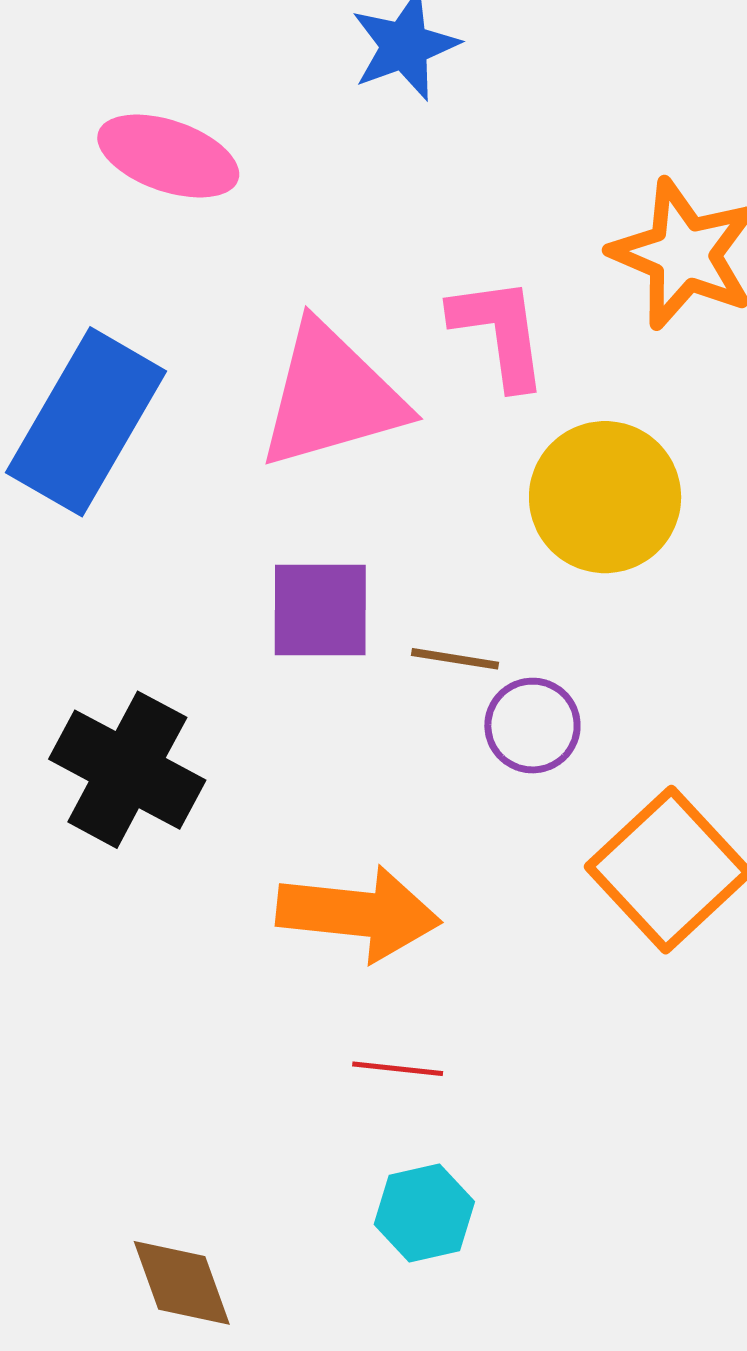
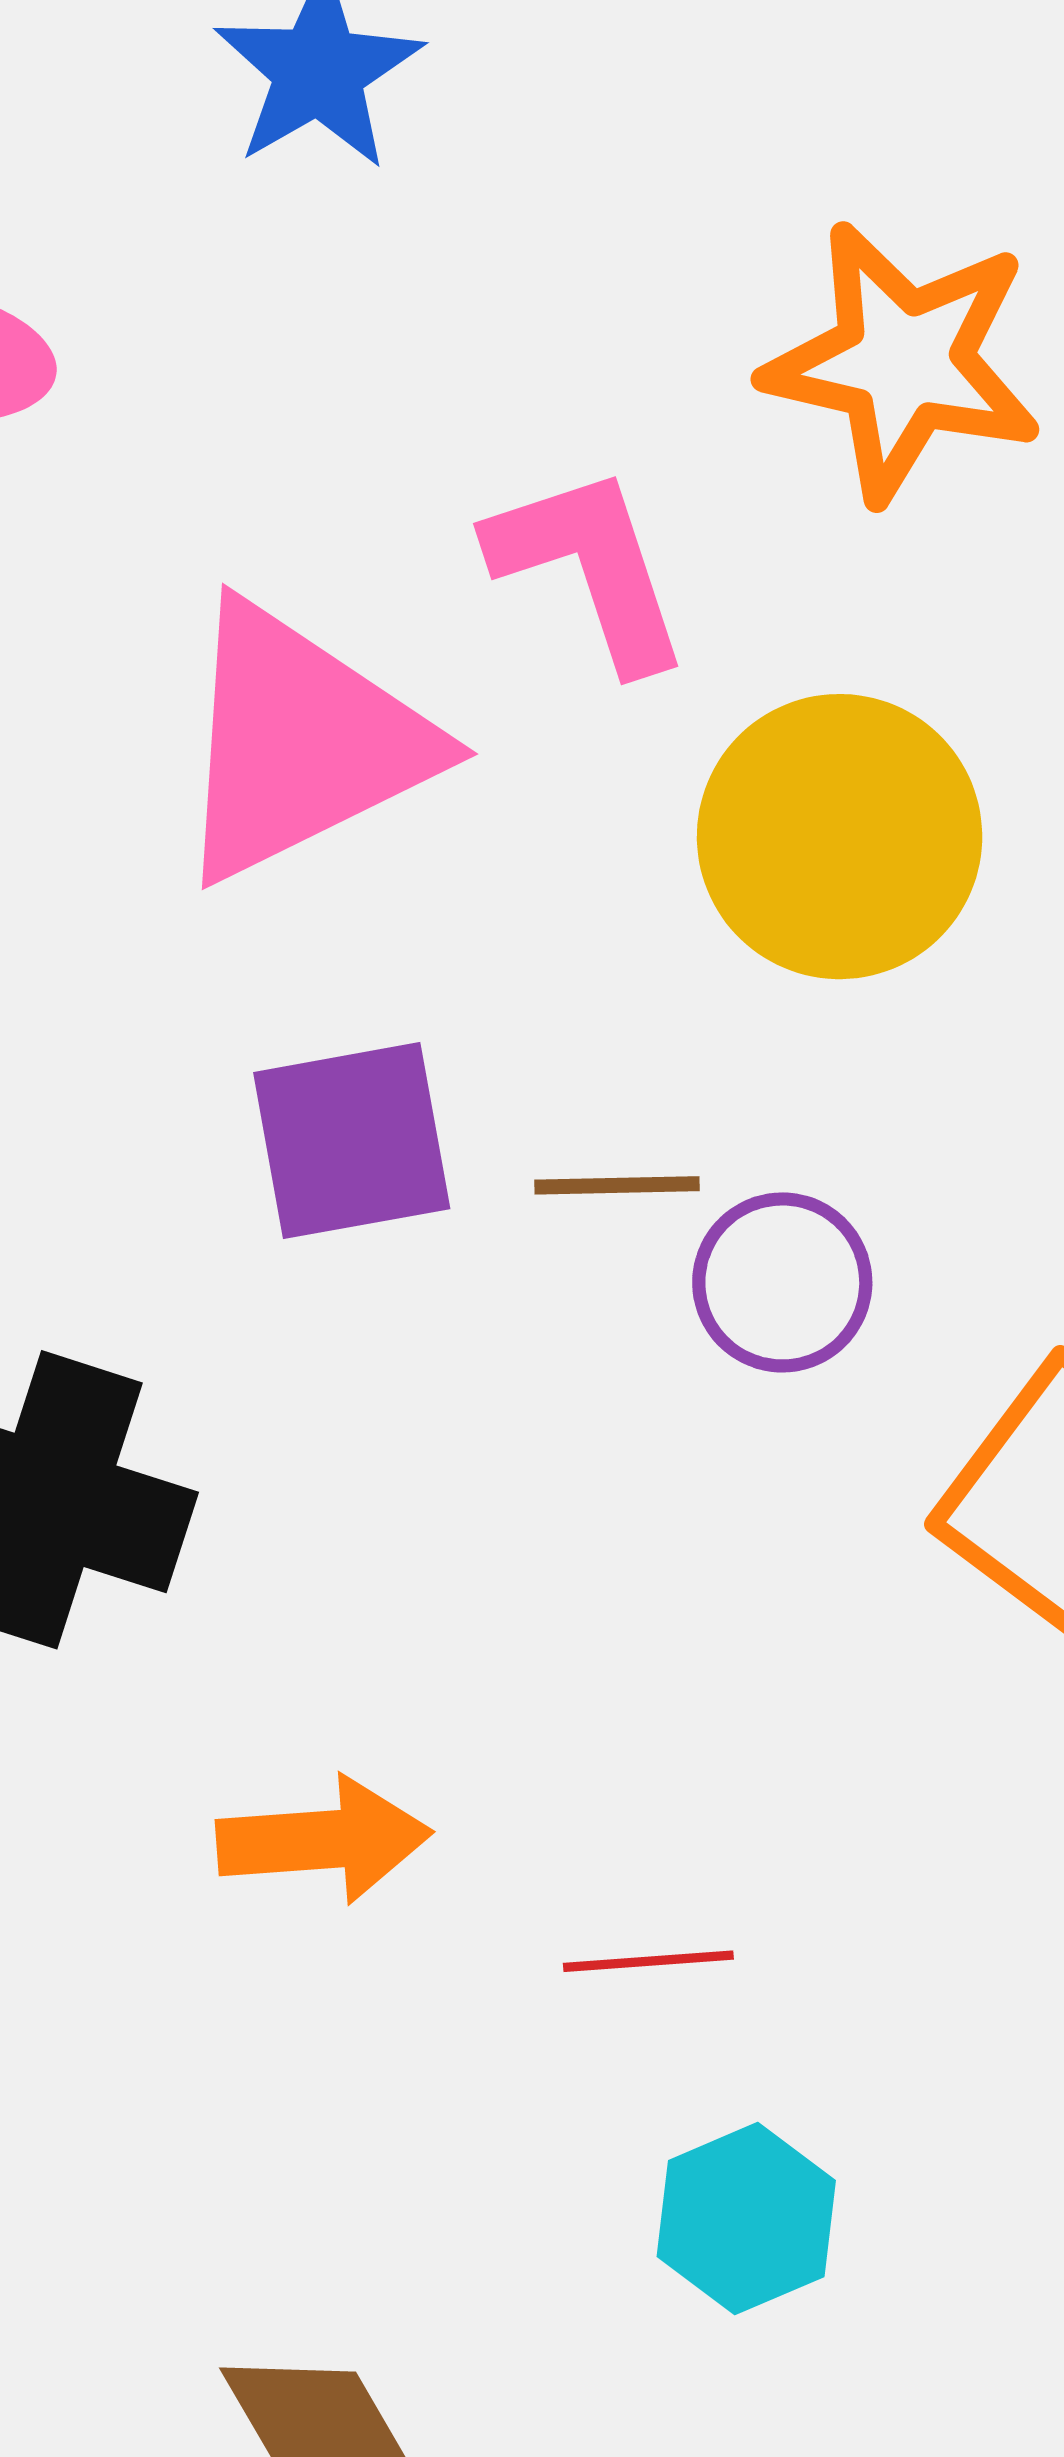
orange arrow: (359, 914) -> (324, 1840), moved, size x0.7

